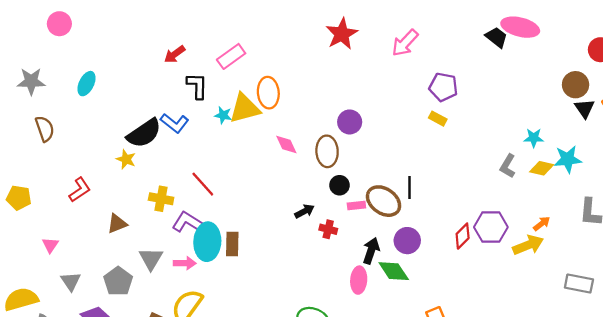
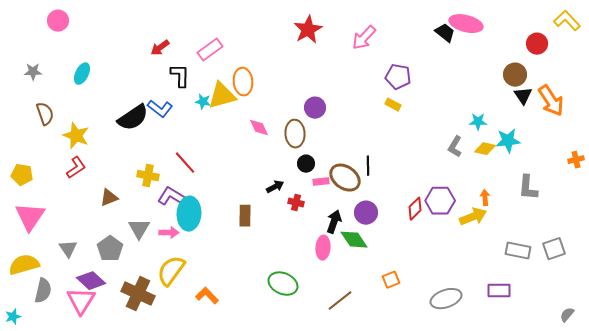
gray star: (31, 81) -> (33, 72), size x0.7
yellow star: (126, 159) -> (76, 136), moved, size x1.5
orange arrow: (542, 224) -> (485, 198), turned -56
brown rectangle: (232, 244) -> (245, 216), moved
pink triangle: (50, 245) -> (30, 217), moved, size x2.0

